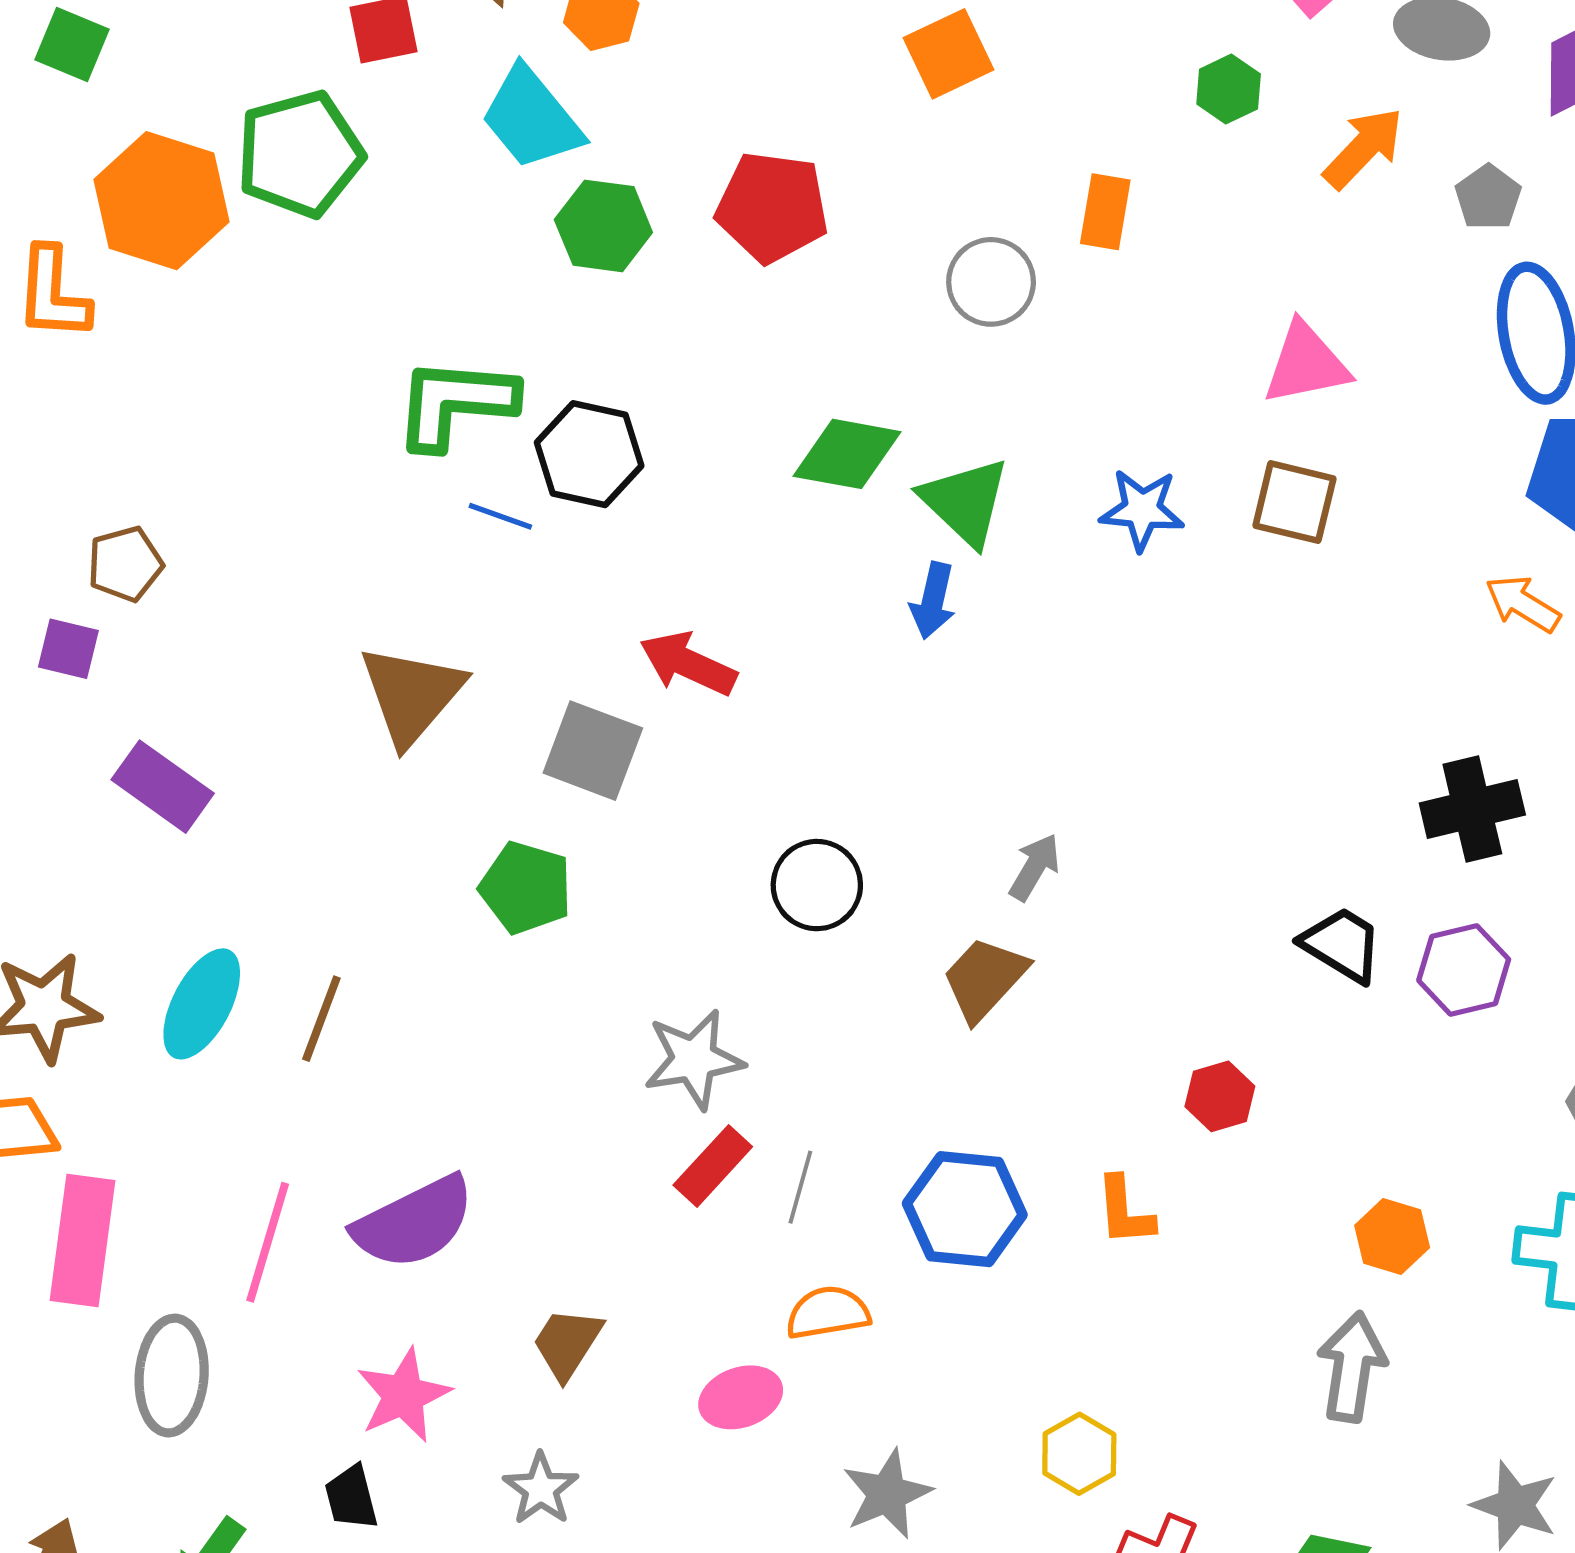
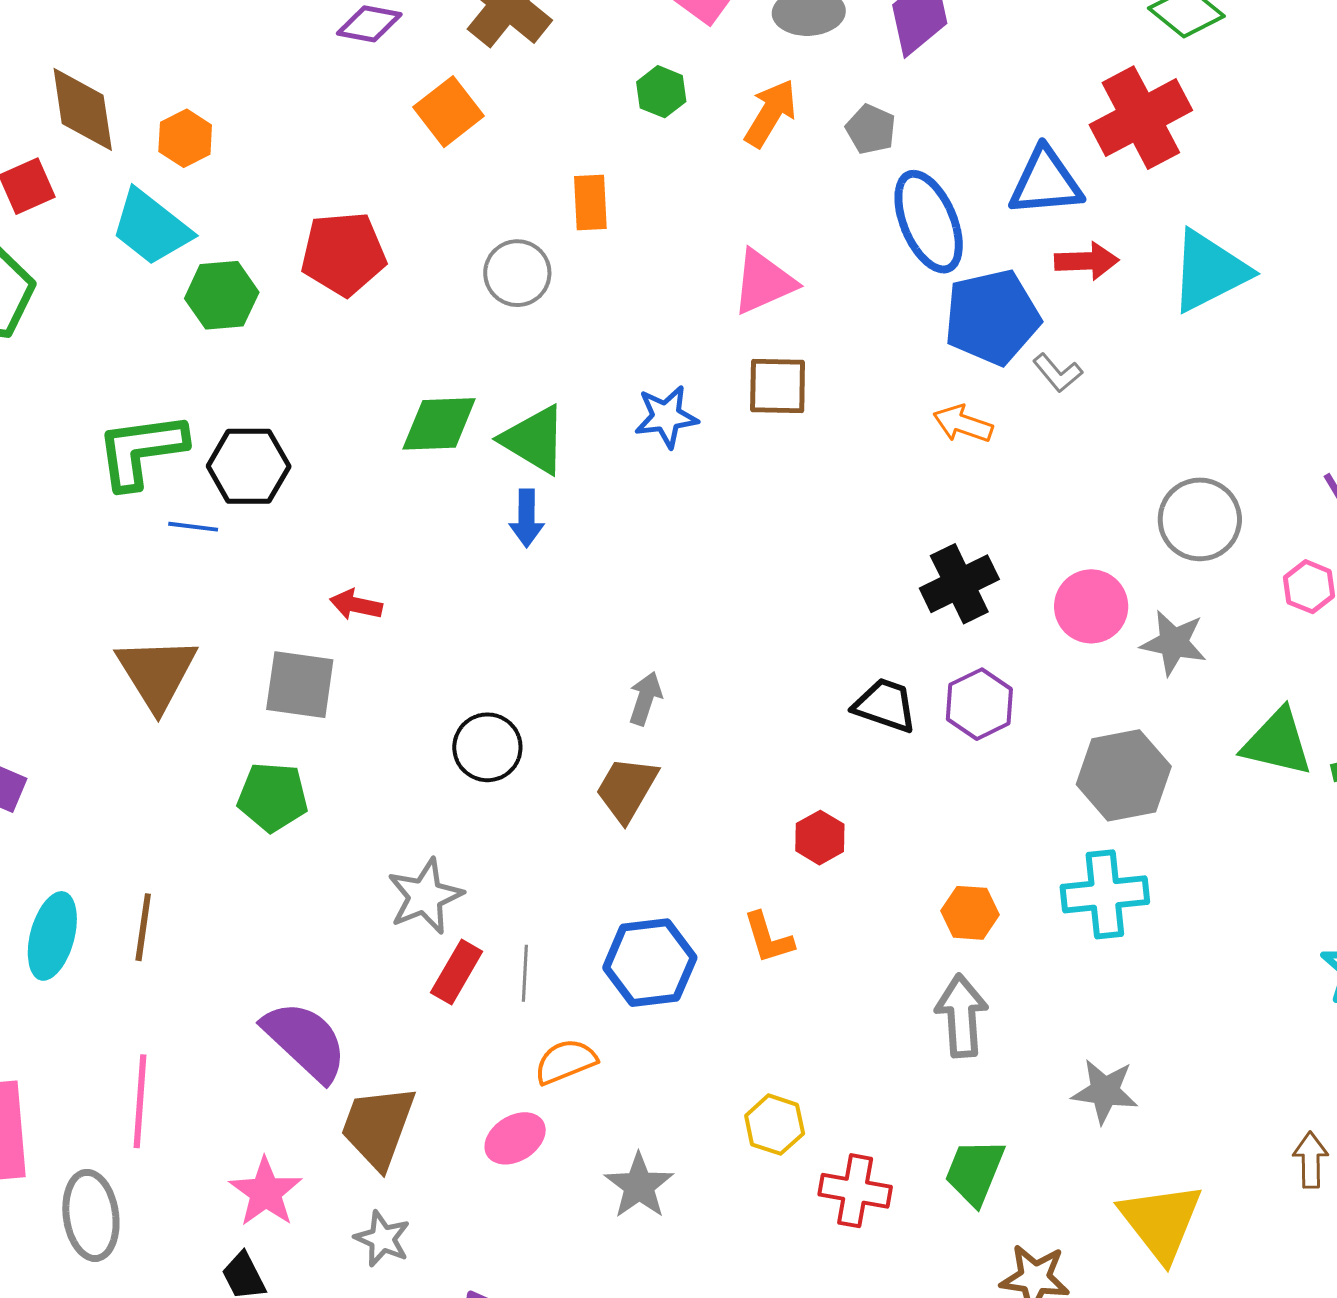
red arrow: (688, 664) -> (356, 605), size x0.7
purple semicircle: (414, 1223) -> (305, 1041), moved, turned -98
brown trapezoid: (567, 1343) -> (378, 1127), size x1.5

